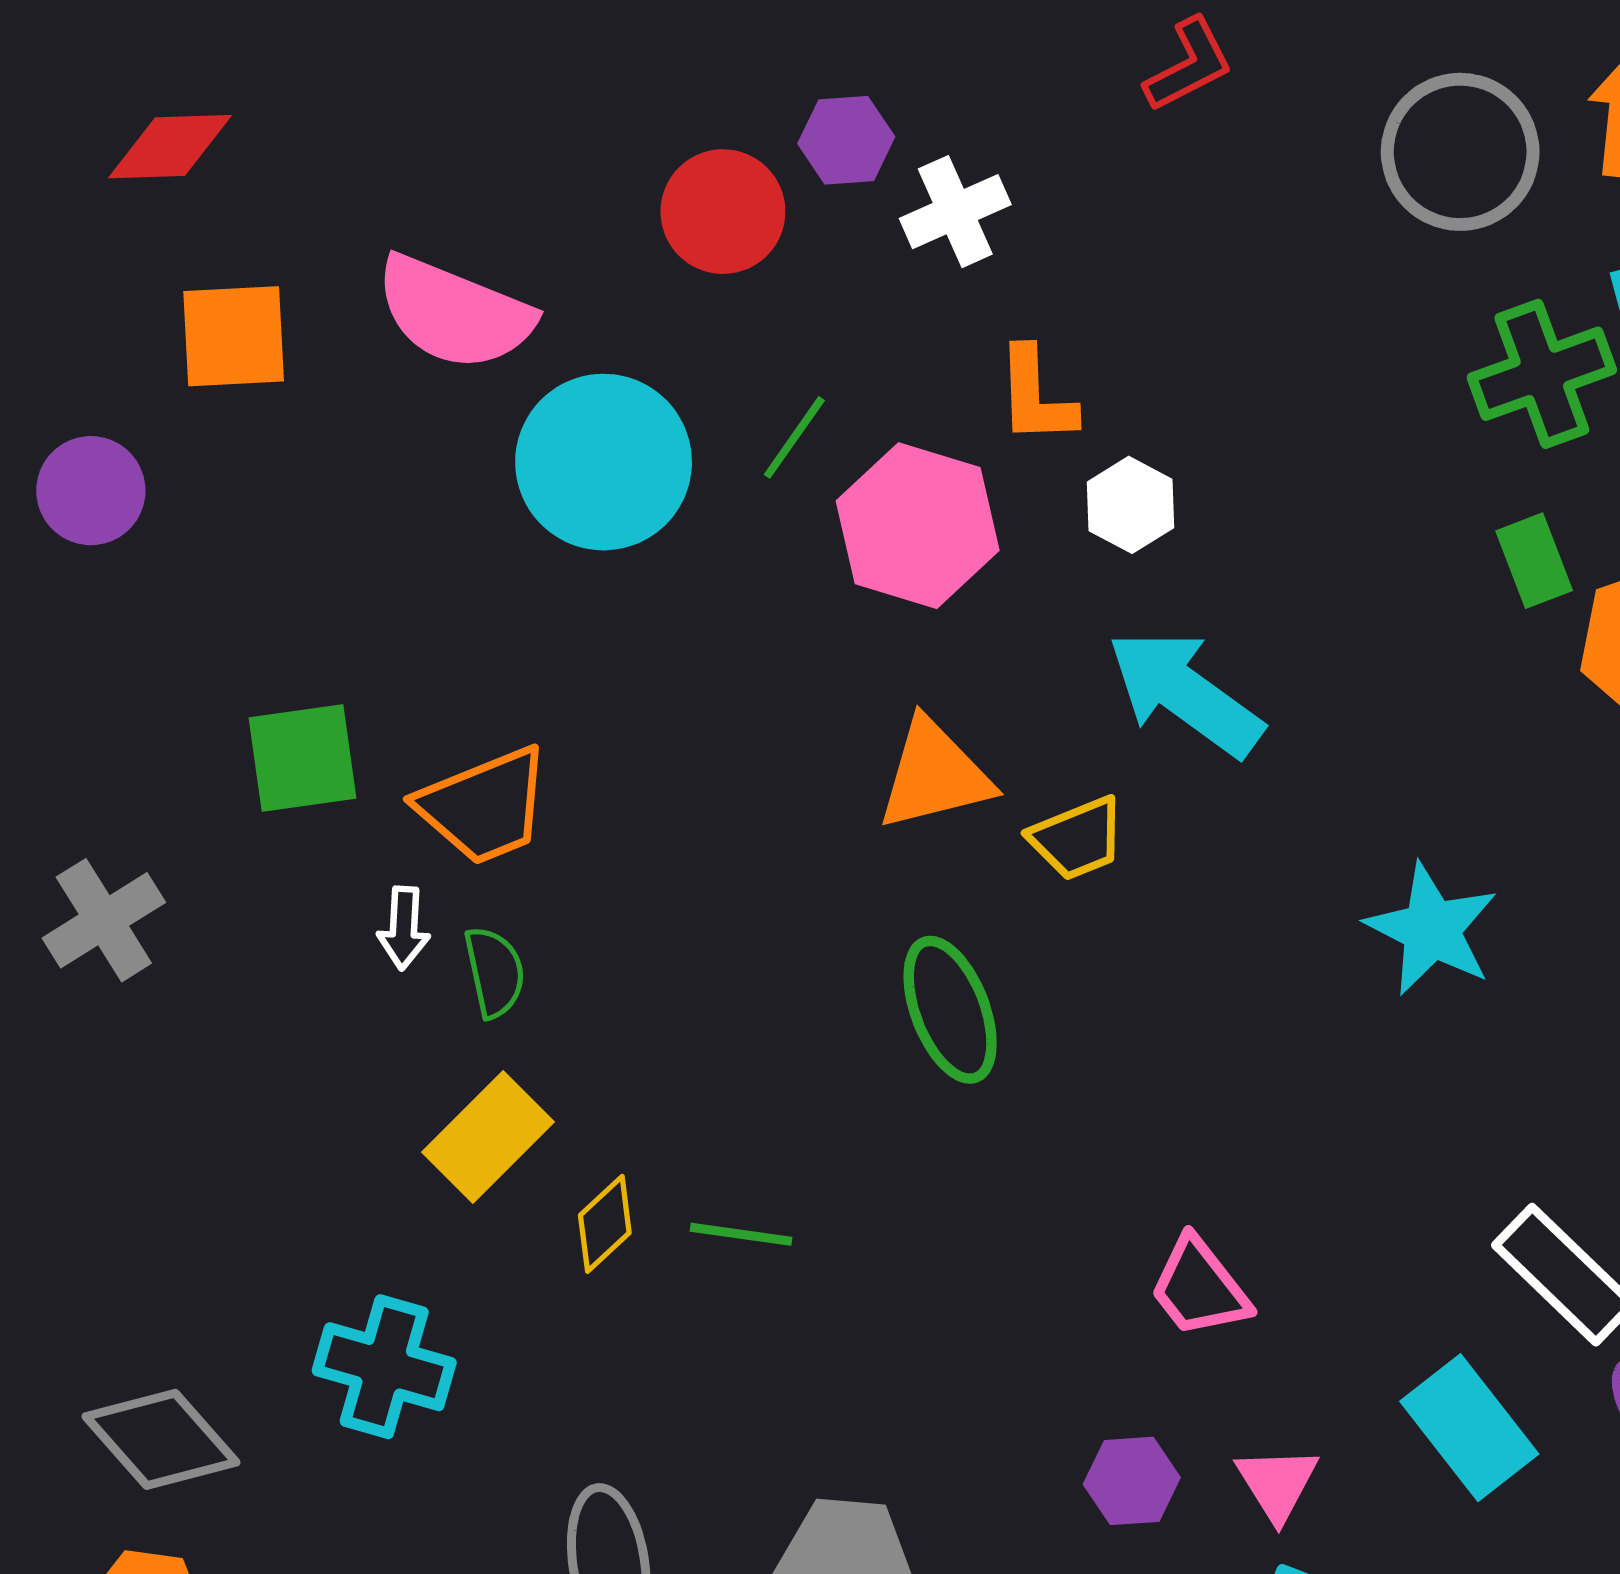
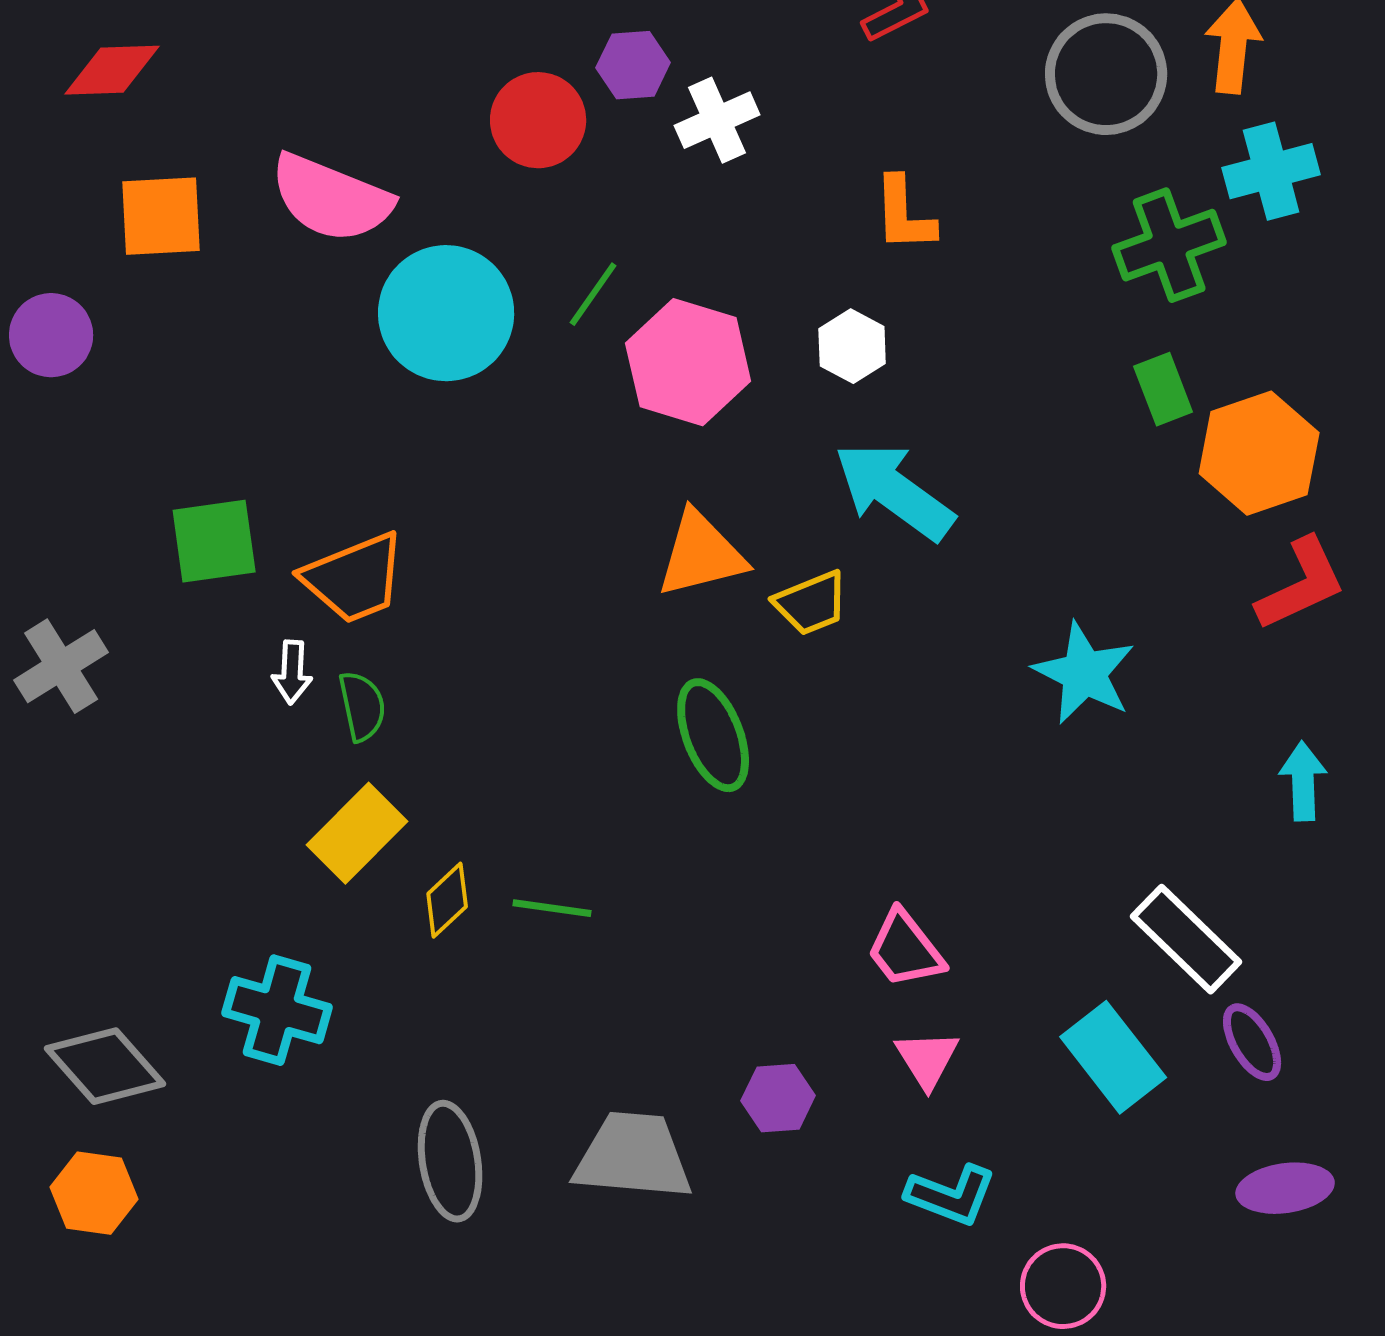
orange L-shape: (1036, 396) -> (904, 214), moved
purple hexagon: (1132, 1481) -> (778, 1098), moved
pink triangle: (1277, 1484) -> (927, 1059), moved

